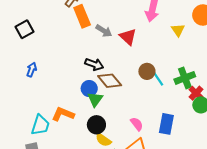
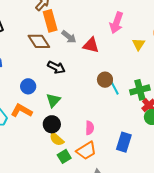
red triangle: (128, 37) -> (91, 45), turned -36
brown diamond: (110, 81) -> (39, 41), moved
blue circle: (89, 89) -> (28, 86), moved
pink semicircle: (137, 124) -> (90, 128), turned 32
blue rectangle: (166, 124) -> (124, 142), moved

